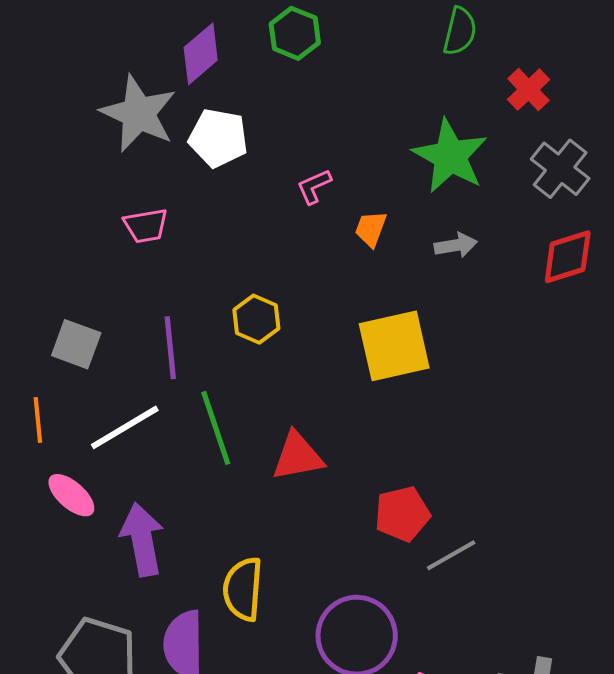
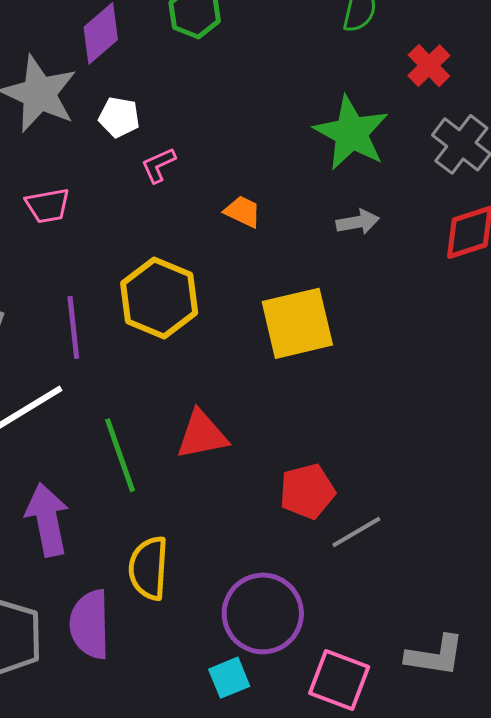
white pentagon: (218, 138) -> (119, 117), size x0.7
pink L-shape: (314, 186) -> (158, 165), moved
orange trapezoid: (371, 229) -> (243, 212), moved, turned 96
yellow hexagon: (256, 319) -> (159, 298), size x1.6
green line: (216, 428) -> (120, 455), moved

